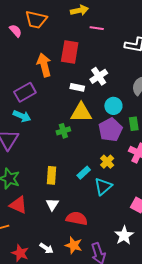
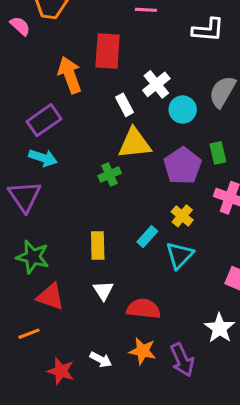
white rectangle: (77, 87) -> (125, 105), turned 56
cyan circle: (113, 106) -> (183, 110), moved

